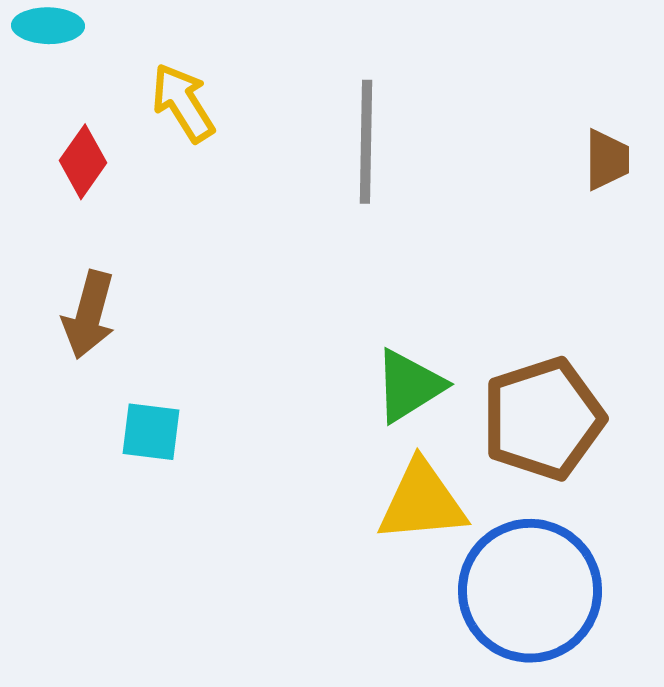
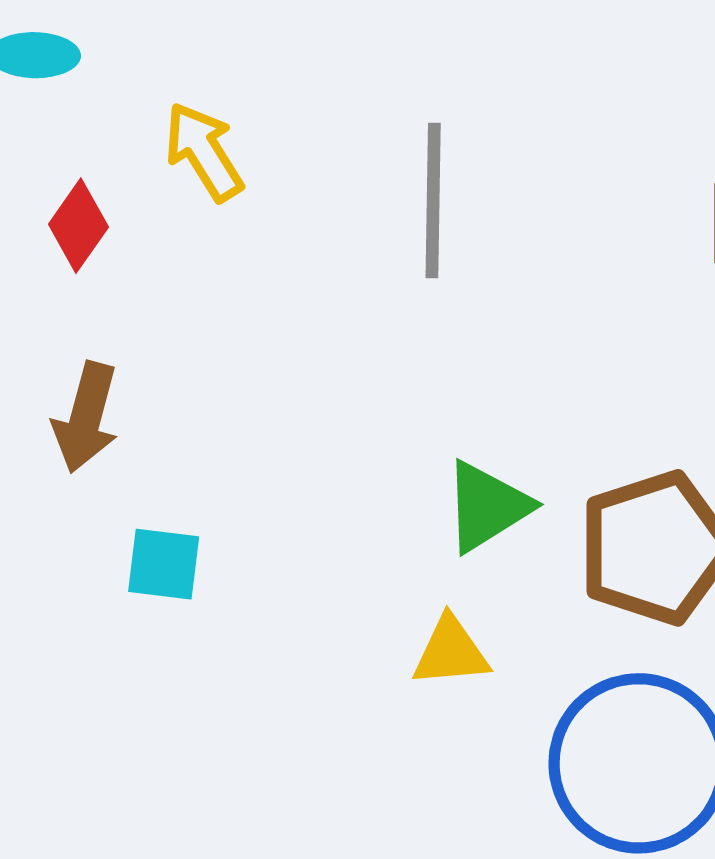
yellow triangle: (422, 502) -> (451, 652), moved, size x0.7

